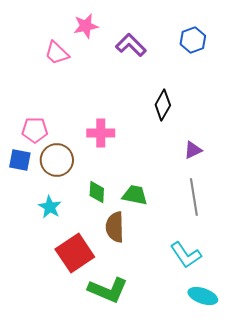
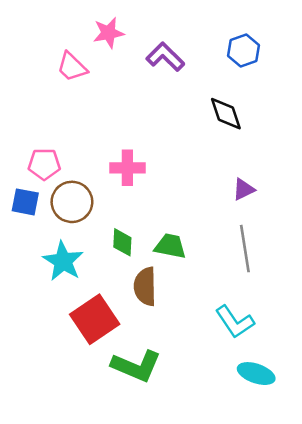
black diamond: (163, 105) -> (226, 114), moved, turned -48
cyan star: (50, 207) -> (63, 261), size x1.4

